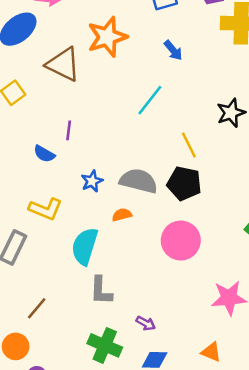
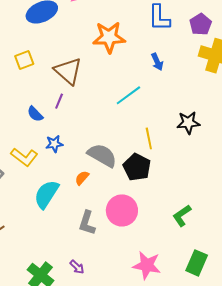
brown triangle: (63, 64) -> (68, 71), moved
blue star: (92, 181) -> (54, 144), moved
orange semicircle: (122, 215) -> (82, 178), turned -49
gray L-shape: (101, 291) -> (87, 223), moved

